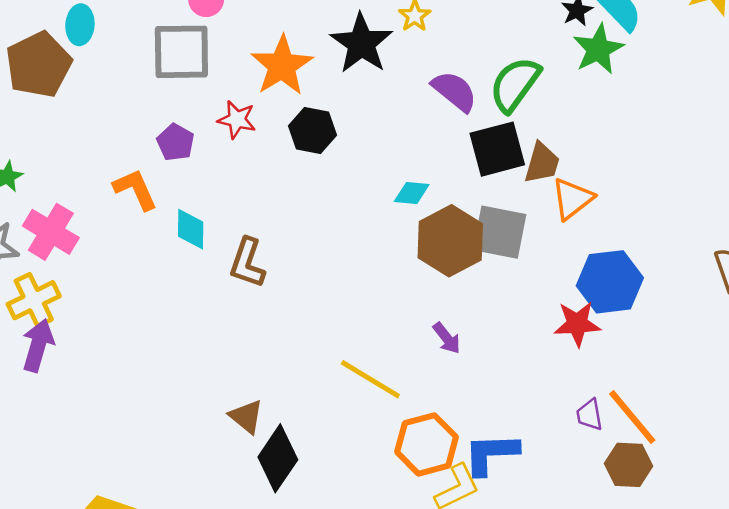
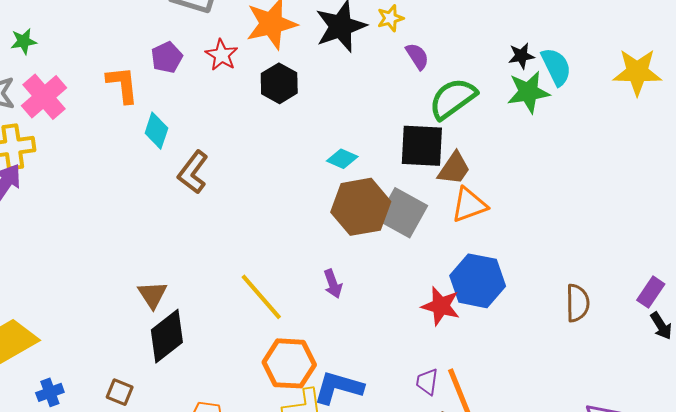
purple semicircle: (454, 91) -> (417, 56), moved, size x0.7

